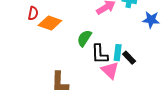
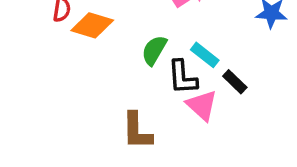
cyan rectangle: (118, 53) -> (205, 55), moved, turned -56
brown L-shape: (60, 82) -> (137, 131), moved

